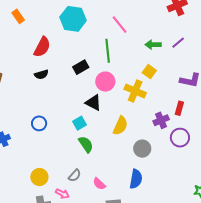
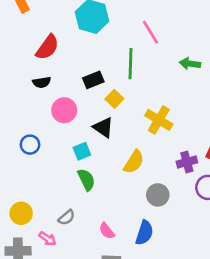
yellow square: (149, 72) -> (114, 99), moved
pink circle: (105, 82) -> (64, 110), moved
pink semicircle: (99, 184) -> (107, 231), moved

